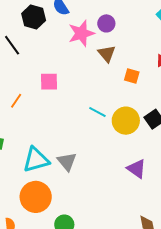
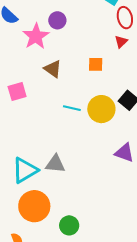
brown triangle: (107, 54) -> (53, 69), moved
gray triangle: (67, 162) -> (55, 164), turned -30

